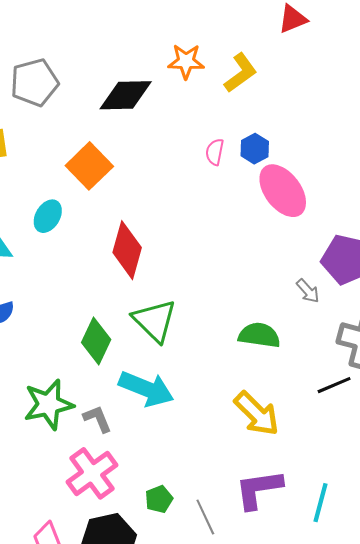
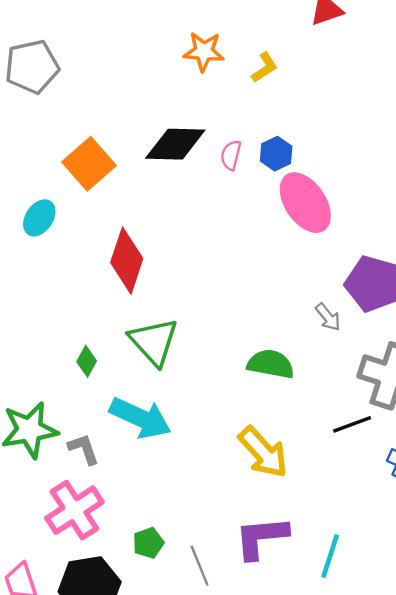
yellow L-shape: (241, 73) -> (265, 68), size x0.7
black diamond: (126, 95) -> (175, 144), moved
green diamond: (96, 341) -> (87, 361), size x0.6

